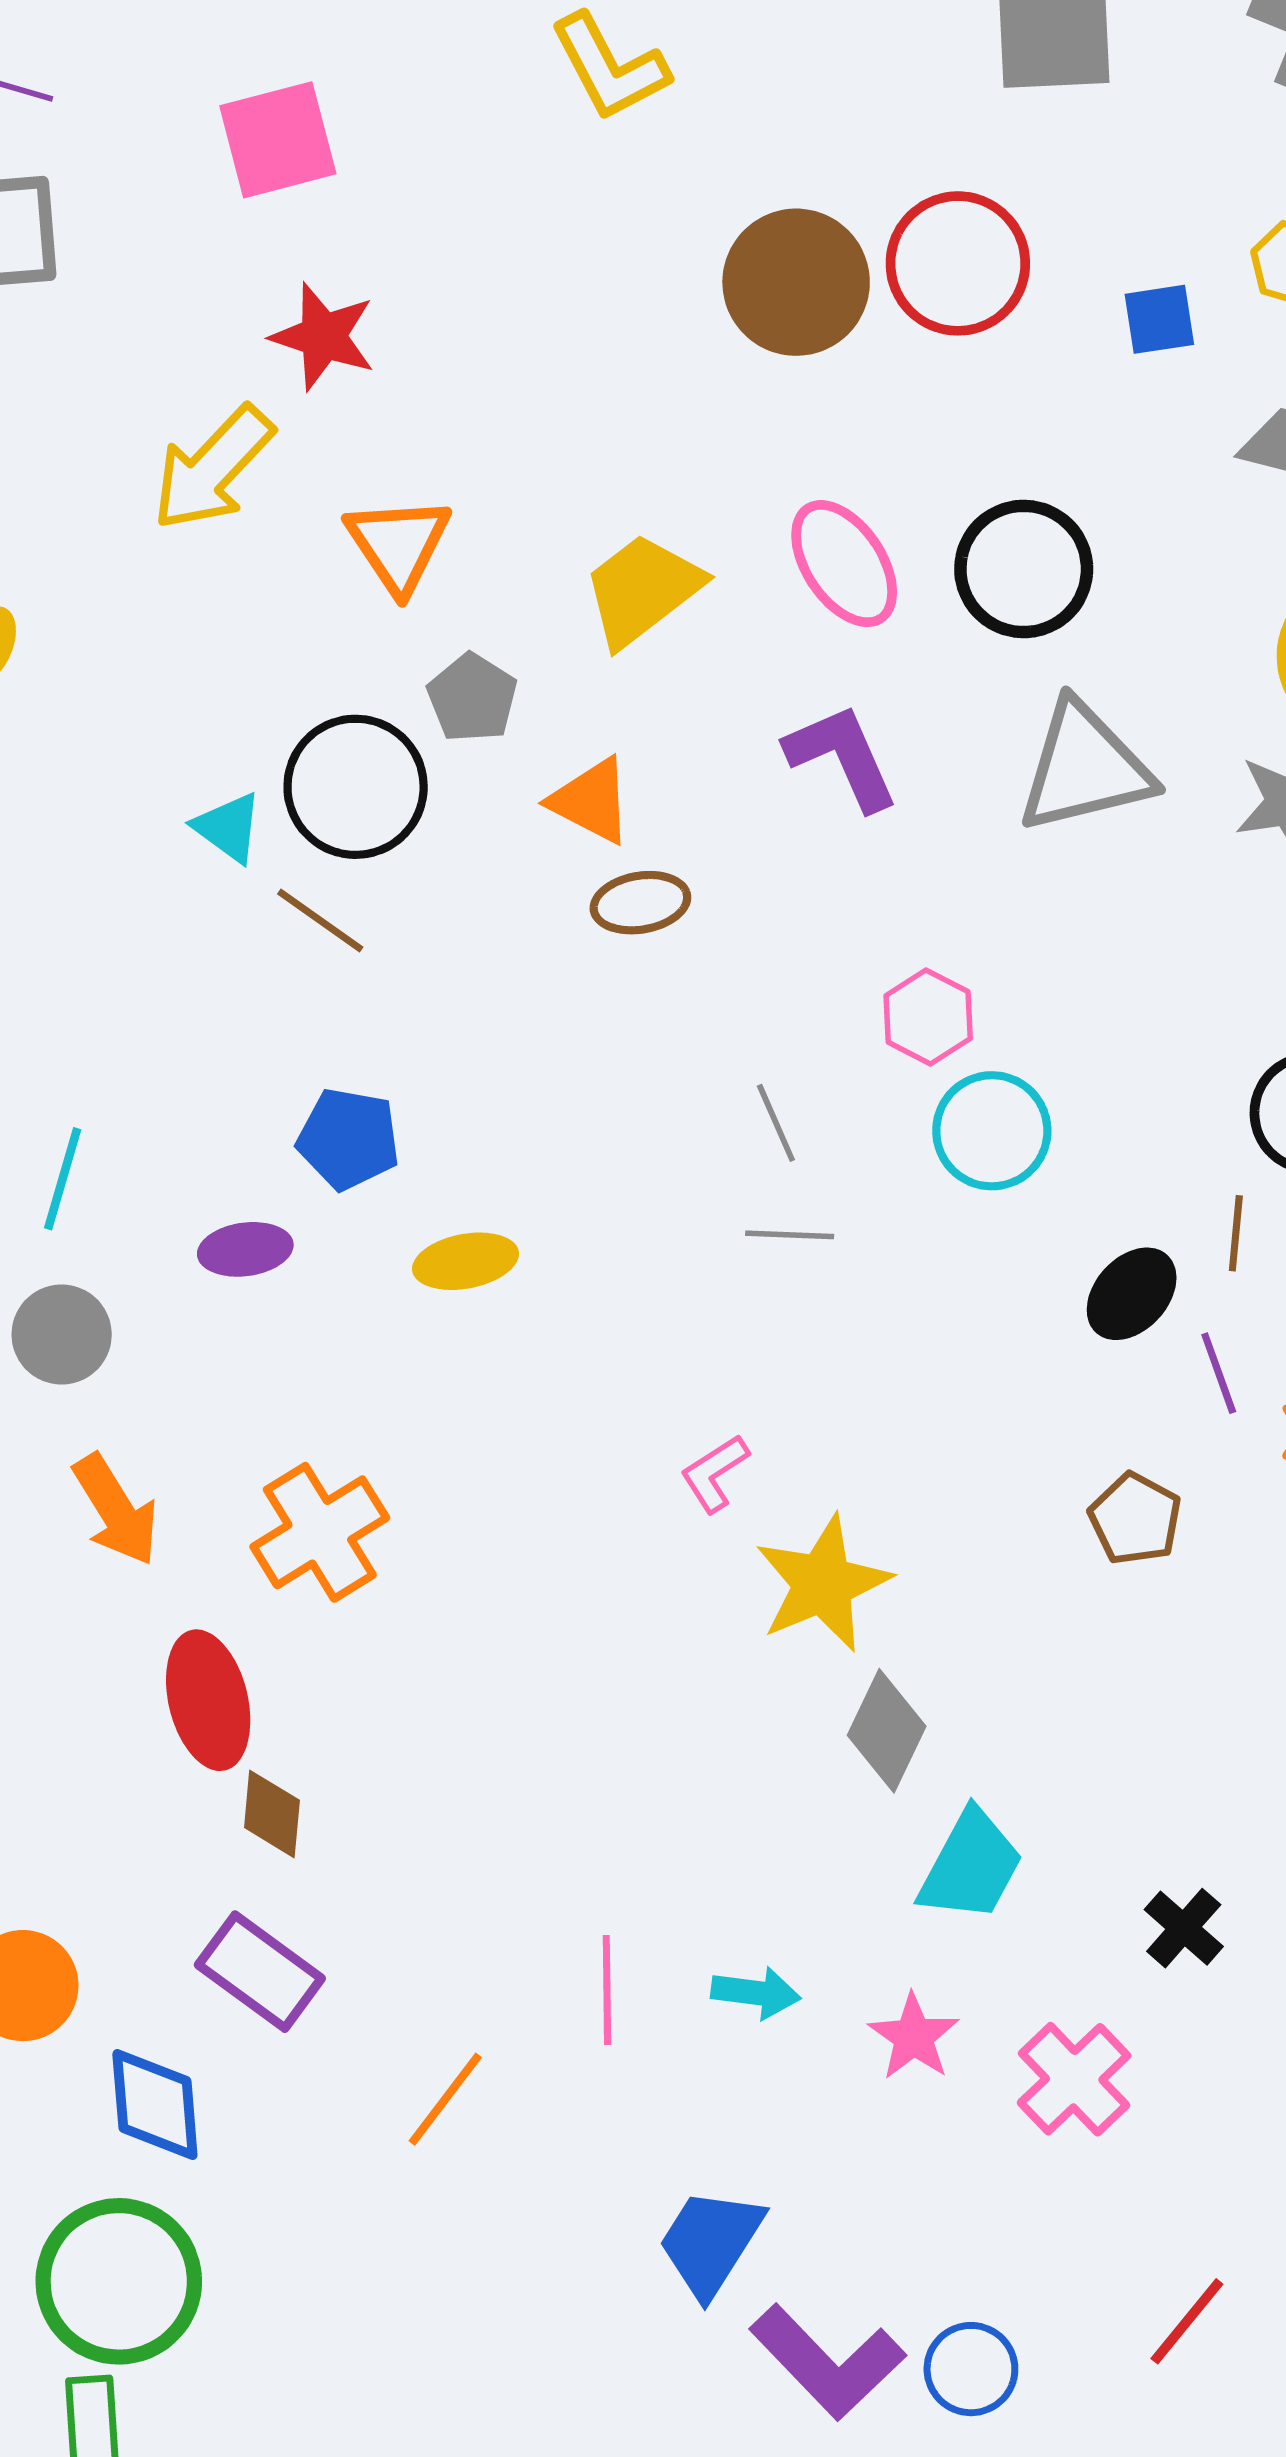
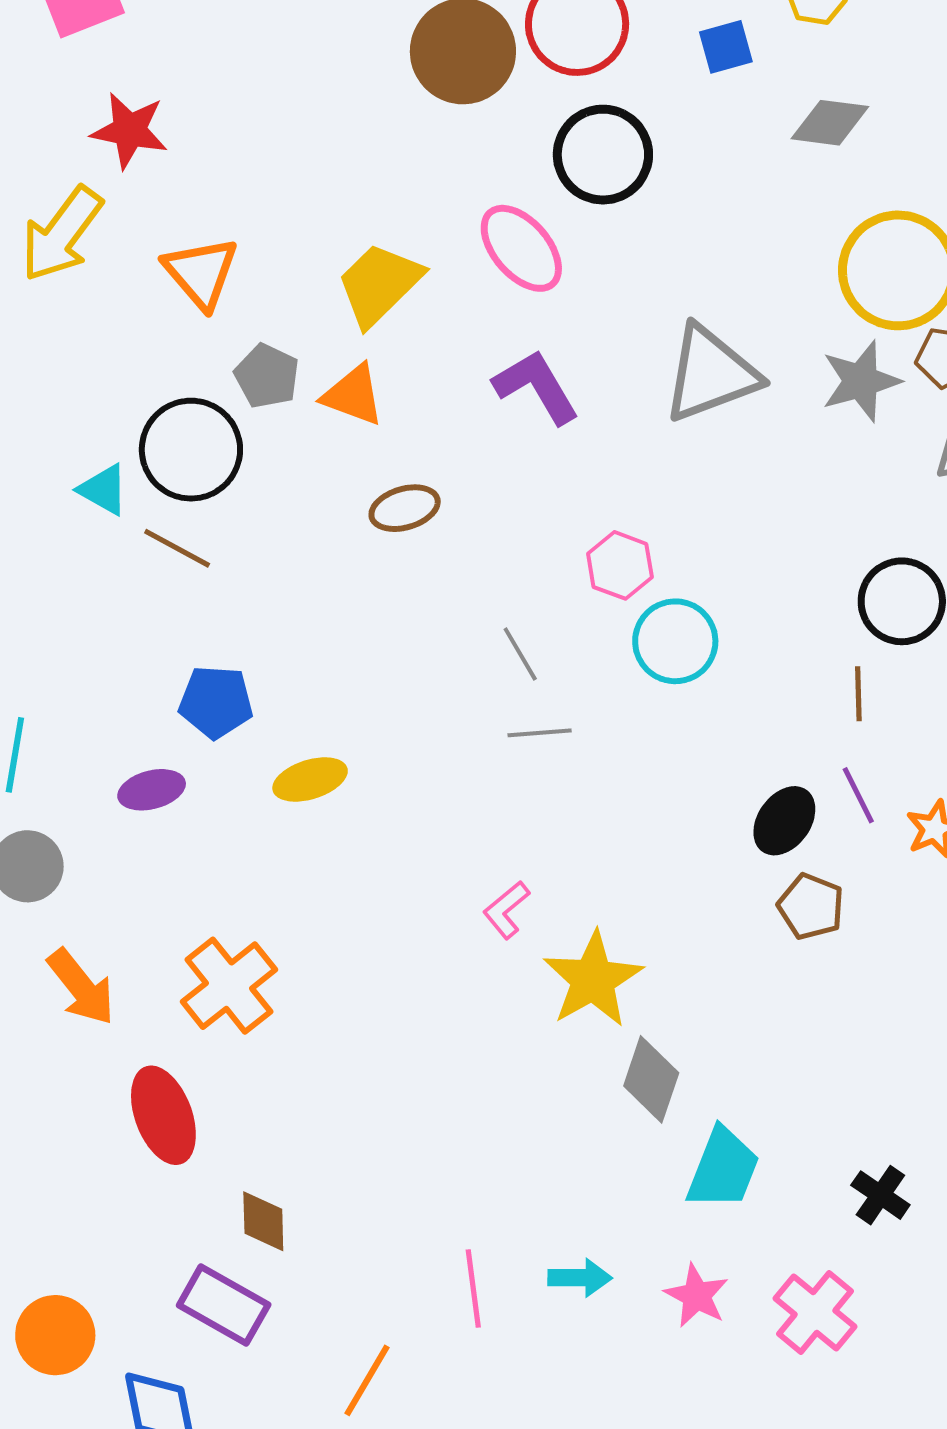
black circle: (1024, 569) -> (603, 155), moved
orange triangle: (591, 801) -> (353, 395), moved
black ellipse: (1132, 1294) -> (784, 821), moved
brown diamond: (272, 1814) -> (263, 1221), moved

